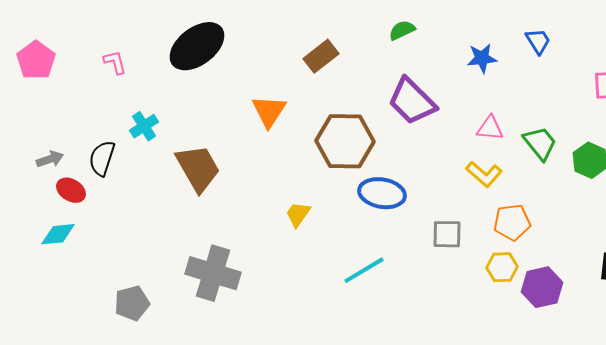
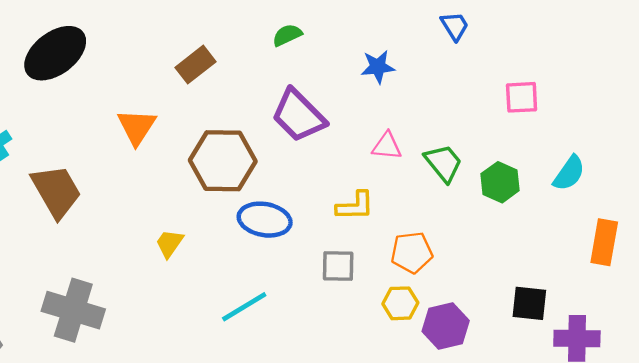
blue trapezoid: (538, 41) -> (455, 26), moved
yellow L-shape: (484, 174) -> (355, 206), moved, turned -42

